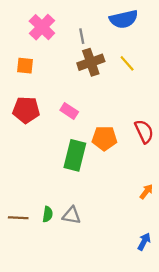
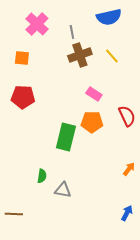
pink rectangle: (69, 111) -> (94, 94), moved
green semicircle: (48, 214) -> (42, 176), moved
brown line: (18, 218) -> (14, 214), moved

